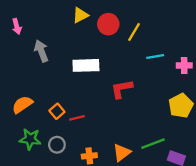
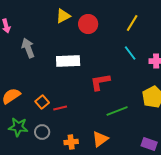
yellow line: (134, 32) -> (132, 23), moved
cyan line: (155, 57) -> (130, 53), turned 63
green line: (153, 144) -> (117, 111), moved

